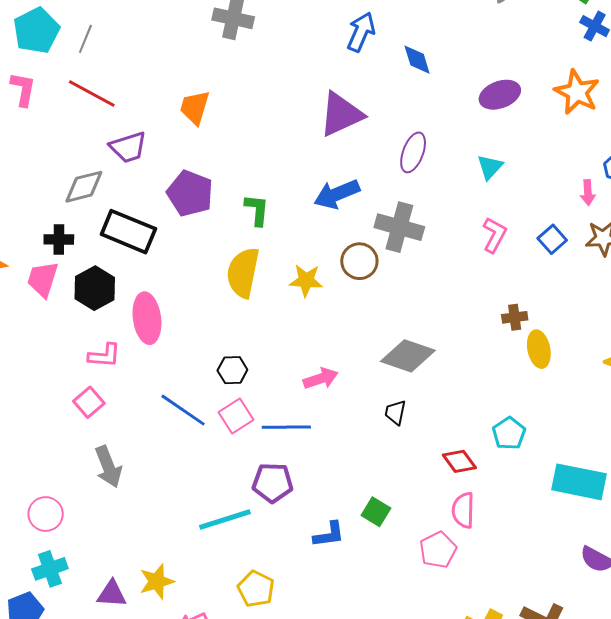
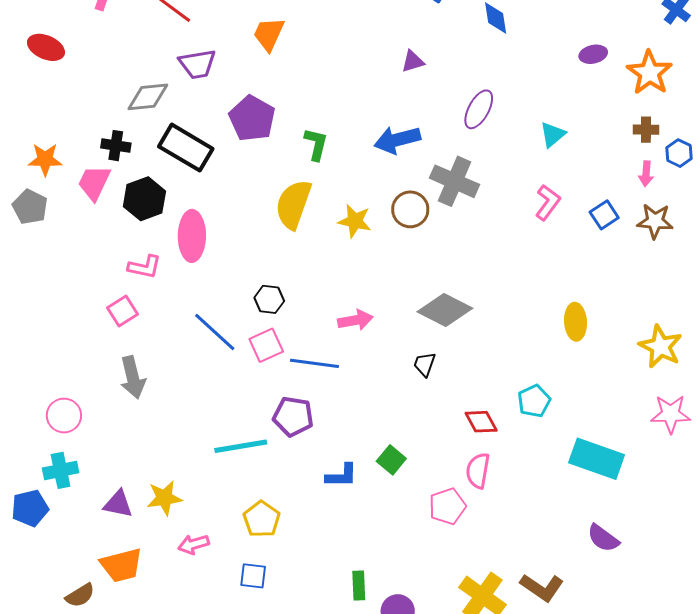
purple ellipse: (500, 95) -> (593, 54), moved, size x0.7
purple triangle: (341, 114) -> (413, 61), size x0.5
brown cross: (515, 317) -> (646, 130), moved

